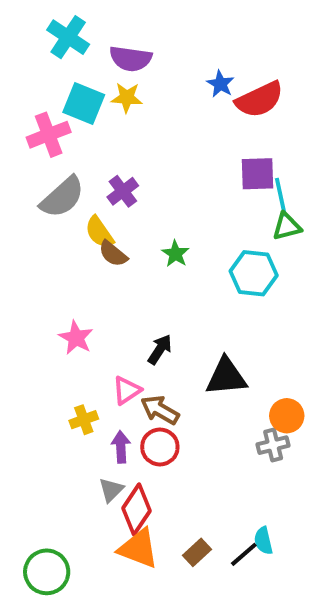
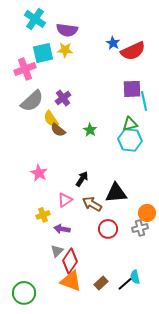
cyan square: (84, 103) -> (43, 53), turned -35
green triangle: (287, 226) -> (130, 124), moved
brown arrow: (160, 410) -> (92, 204), moved
purple arrow: (121, 447) -> (62, 229), turned -77
red circle: (160, 447) -> (108, 229), moved

